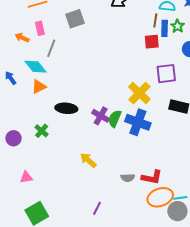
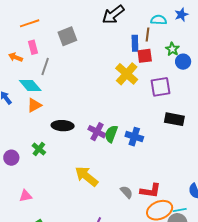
green star: (178, 26) -> (172, 49), moved
blue rectangle: (165, 28) -> (135, 43), moved
yellow cross: (139, 93) -> (127, 74), moved
blue cross: (138, 122) -> (134, 137), size x0.7
yellow arrow: (88, 160) -> (87, 176), size x1.4
gray semicircle: (128, 178) -> (126, 192), turned -128

